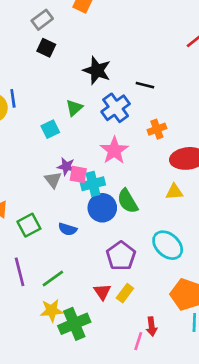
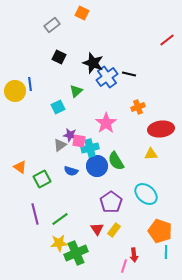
black square: (46, 48) -> (59, 57), moved
blue cross: (116, 108) -> (107, 77), moved
gray triangle: (53, 180) -> (60, 145), turned 32
blue semicircle: (68, 229) -> (71, 171), moved

